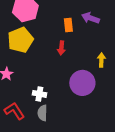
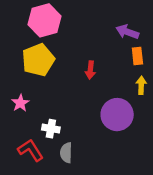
orange rectangle: (68, 25) -> (137, 56), moved
white cross: (39, 94) -> (51, 129), moved

